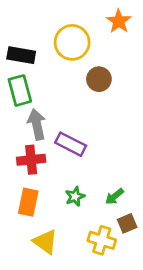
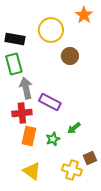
green arrow: (115, 196) -> (74, 128), moved
orange rectangle: (28, 202) -> (29, 136), moved

